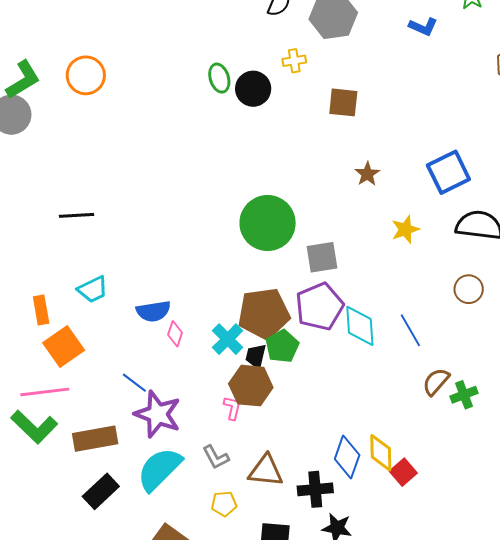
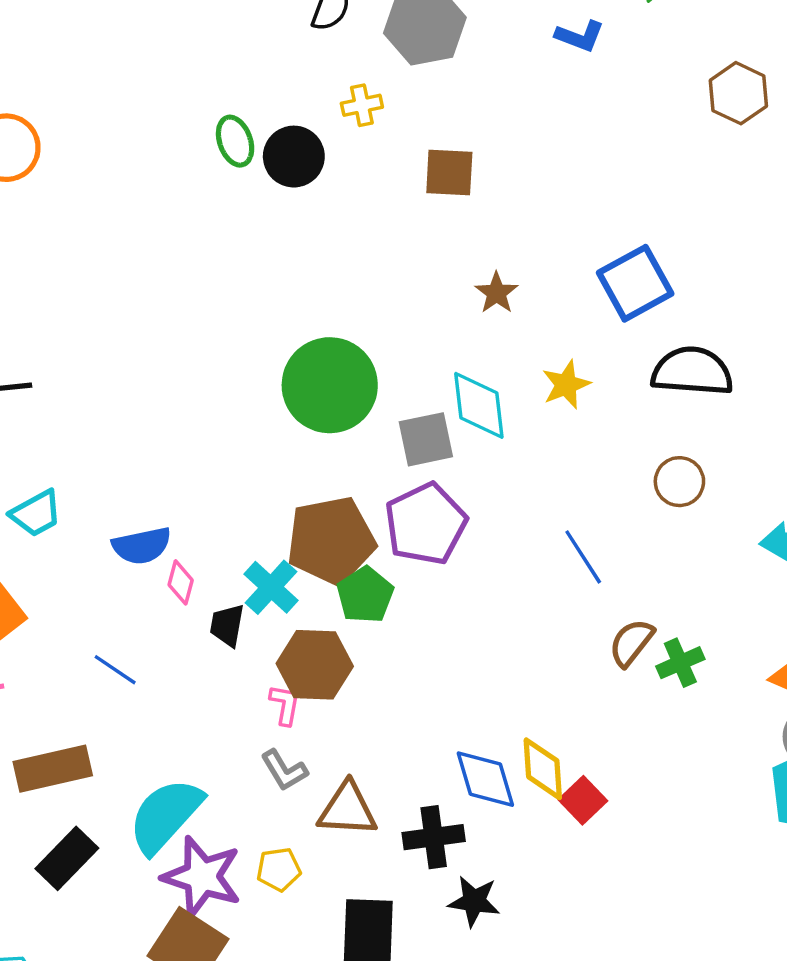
cyan diamond: (360, 326) -> (479, 405), moved
black trapezoid: (256, 356) -> (227, 625), moved
purple star: (158, 414) -> (202, 877), moved
gray L-shape: (216, 457) -> (284, 770), moved
blue diamond: (347, 457) -> (485, 779), turned -33

